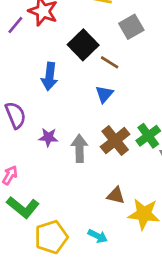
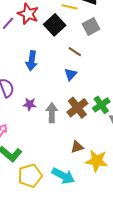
black square: (83, 45) -> (55, 25), moved
brown triangle: (116, 195) -> (77, 147), turned -32
cyan arrow: (98, 236) -> (63, 176), size x1.6

